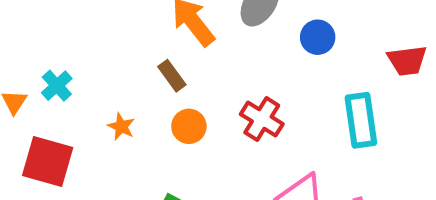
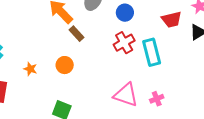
brown rectangle: (172, 76) -> (77, 34), moved
red cross: (262, 119) -> (124, 43), moved, turned 35

